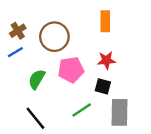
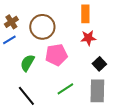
red star: (106, 60) -> (88, 38), moved
black square: (103, 86) -> (99, 64), moved, turned 32

